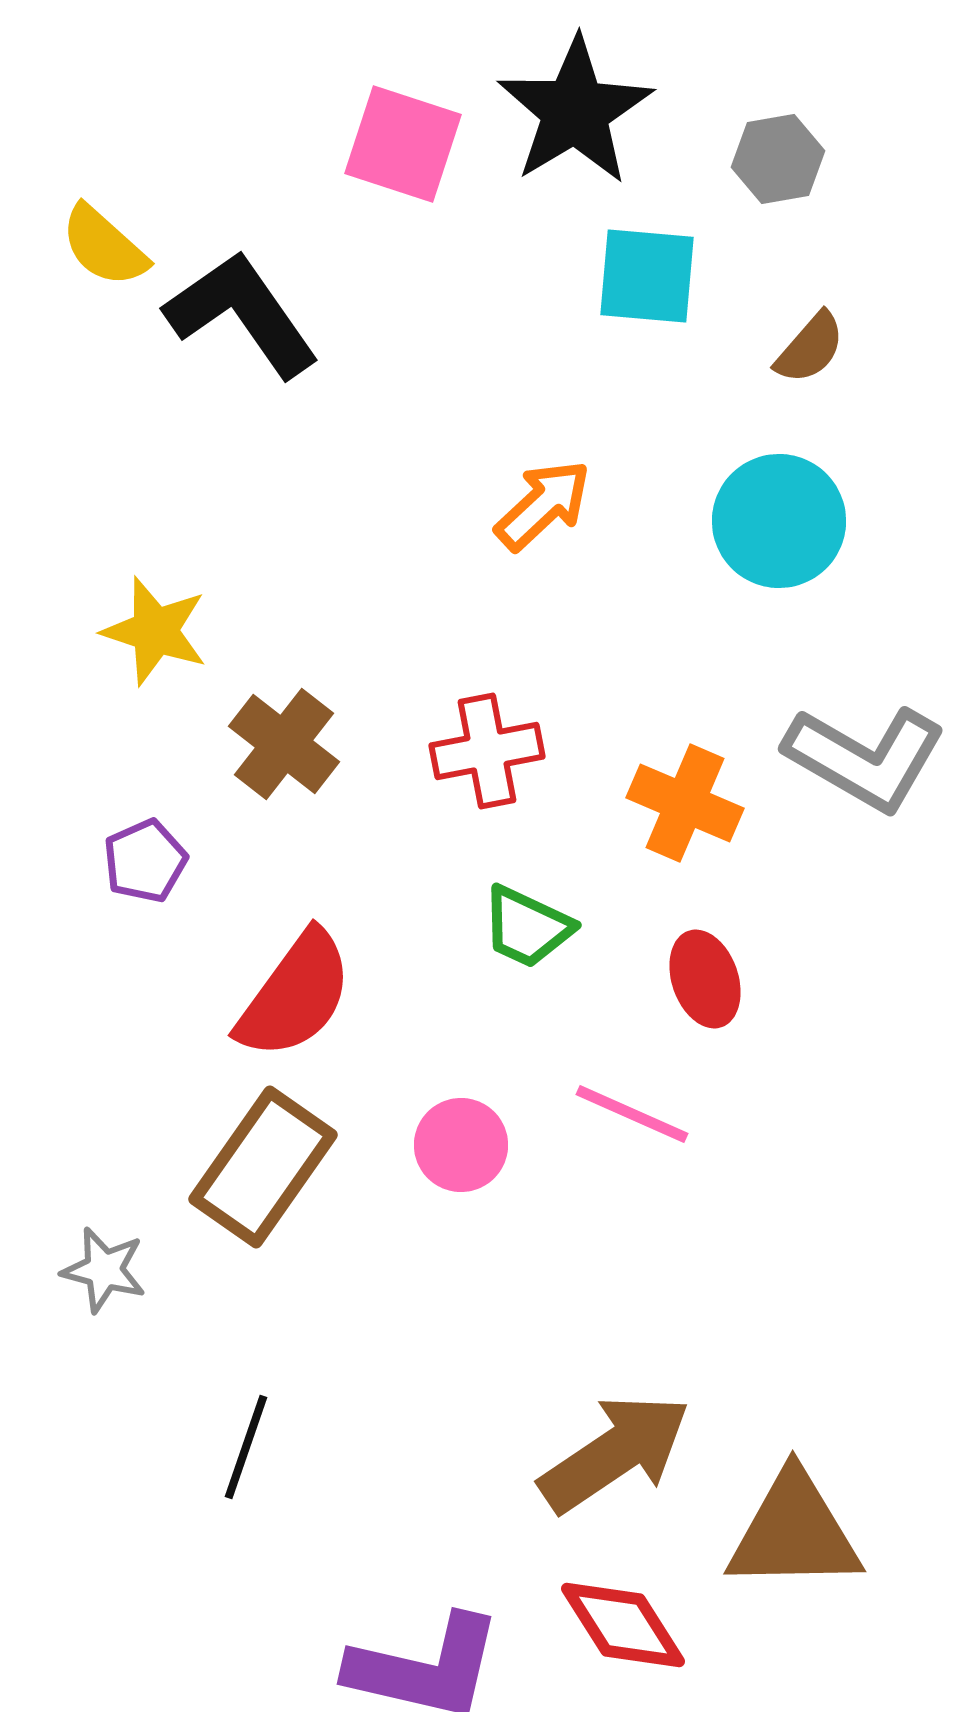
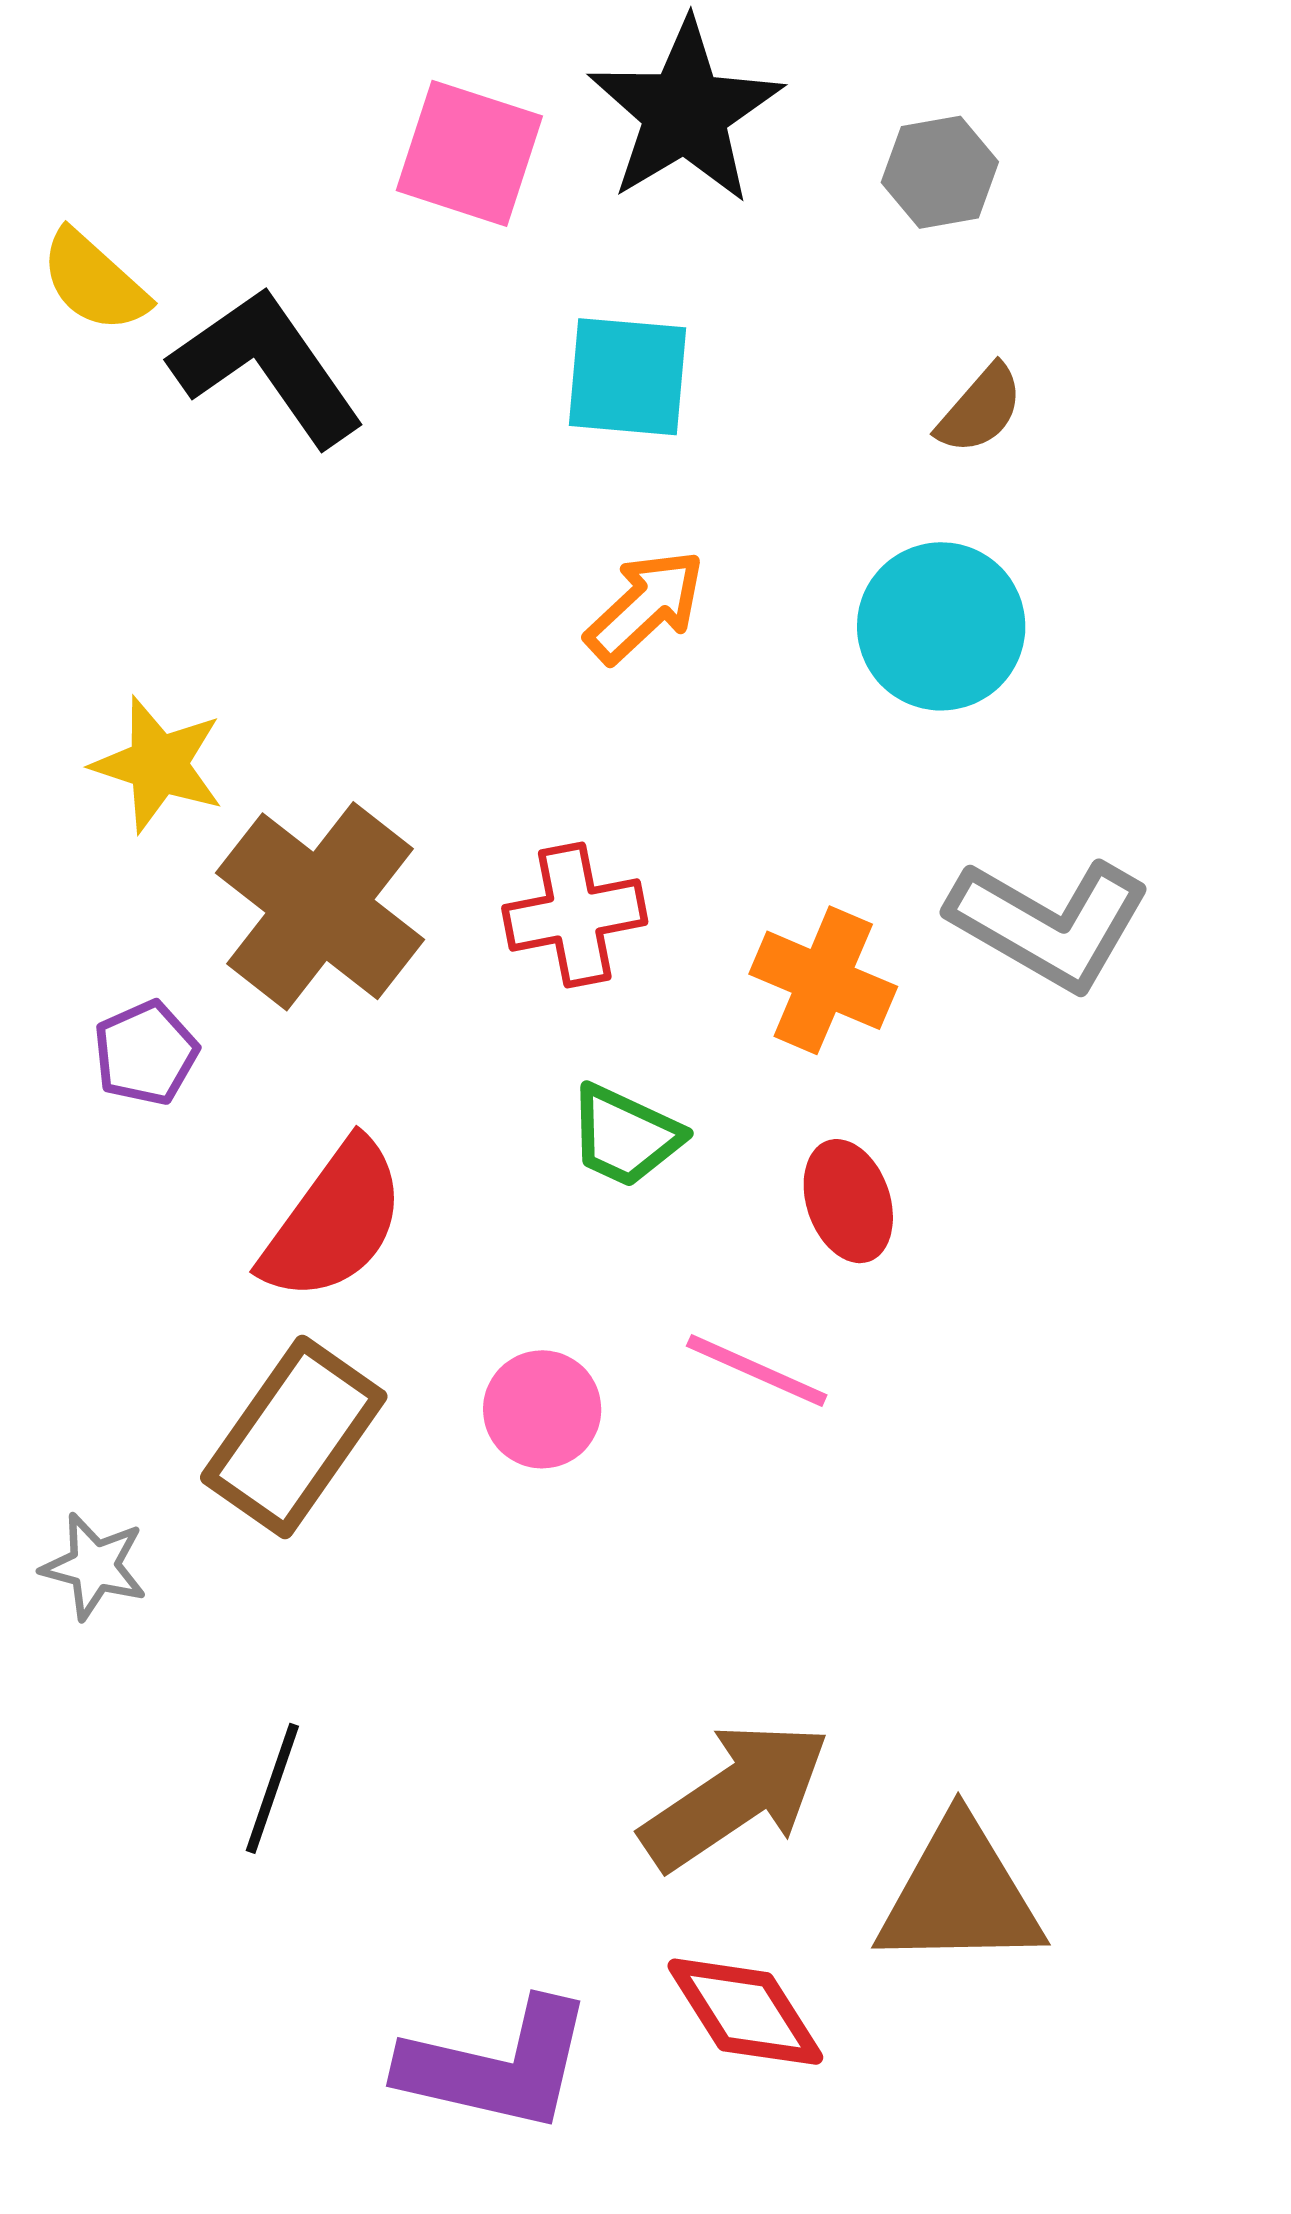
cyan square: (647, 276) -> (627, 377), moved
brown cross: (284, 744) -> (320, 906), size x1.5

